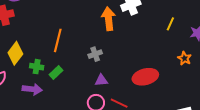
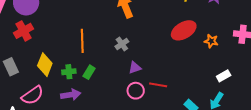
orange star: (184, 58) -> (211, 41), moved
red ellipse: (145, 77) -> (184, 30), moved

